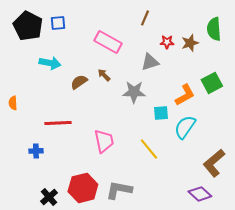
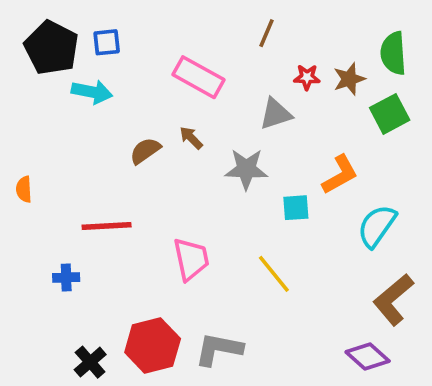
cyan arrow: (50, 63) -> (92, 92), moved
green square: (212, 83) -> (390, 114), moved
cyan semicircle: (185, 127) -> (377, 226), moved

